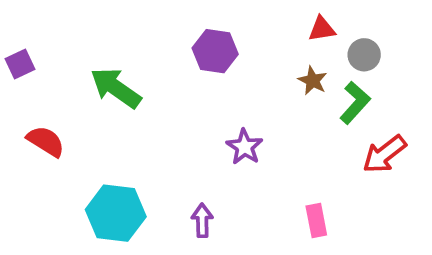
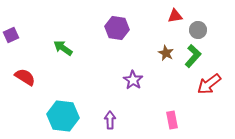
brown star: (313, 81) -> (166, 53), moved
green arrow: (116, 88) -> (63, 48), size x0.7

